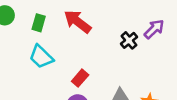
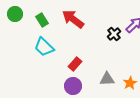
green rectangle: (39, 23) -> (42, 20), turned -48

